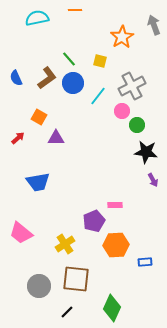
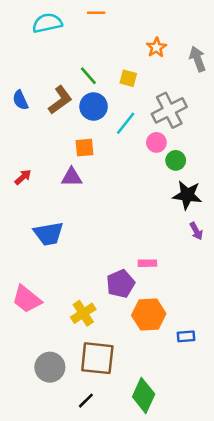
gray arrow: (154, 25) -> (198, 59), moved
orange star: (122, 37) -> (156, 47), size x0.7
orange square: (39, 117) -> (85, 148), moved, turned -35

